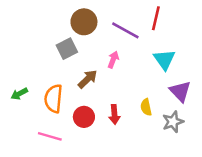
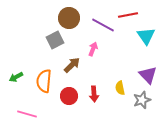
red line: (156, 18) -> (128, 15), turned 66
cyan triangle: (164, 60) -> (146, 36), moved
pink line: (50, 136) -> (27, 114), moved

